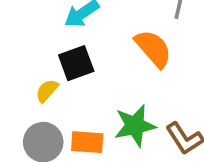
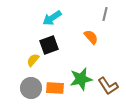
orange semicircle: (153, 49) -> (91, 37), size x0.7

